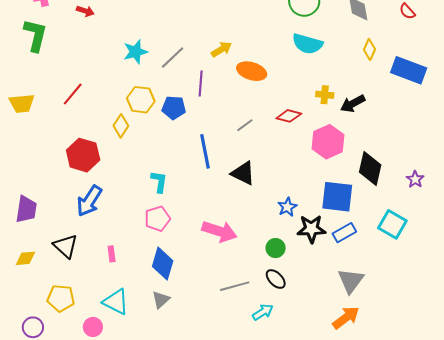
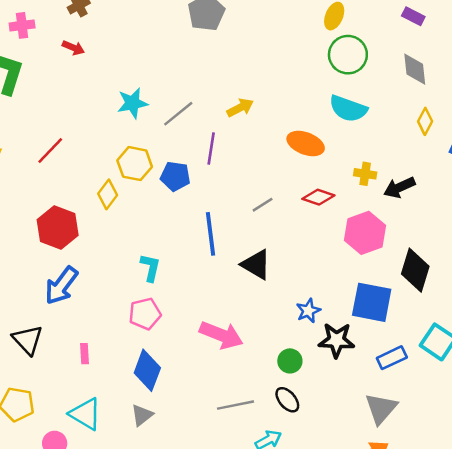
orange ellipse: (252, 71) -> (306, 143), moved
blue rectangle: (344, 233) -> (392, 358), moved

